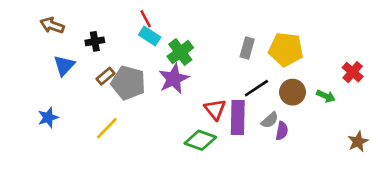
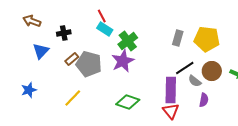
red triangle: (215, 109) -> (171, 111), moved
gray semicircle: (270, 120) -> (195, 81), moved, turned 80
green diamond: (200, 140) -> (128, 102), moved

